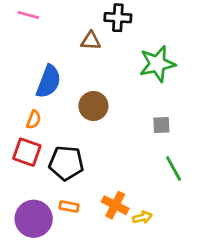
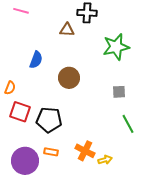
blue semicircle: (49, 82) -> (36, 60), size x0.7
orange semicircle: (34, 120) -> (10, 88), moved

